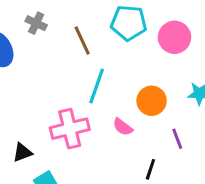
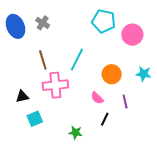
gray cross: (36, 23) -> (43, 23), moved
brown line: (82, 41) -> (43, 60), moved
pink semicircle: (123, 127) -> (97, 98), moved

